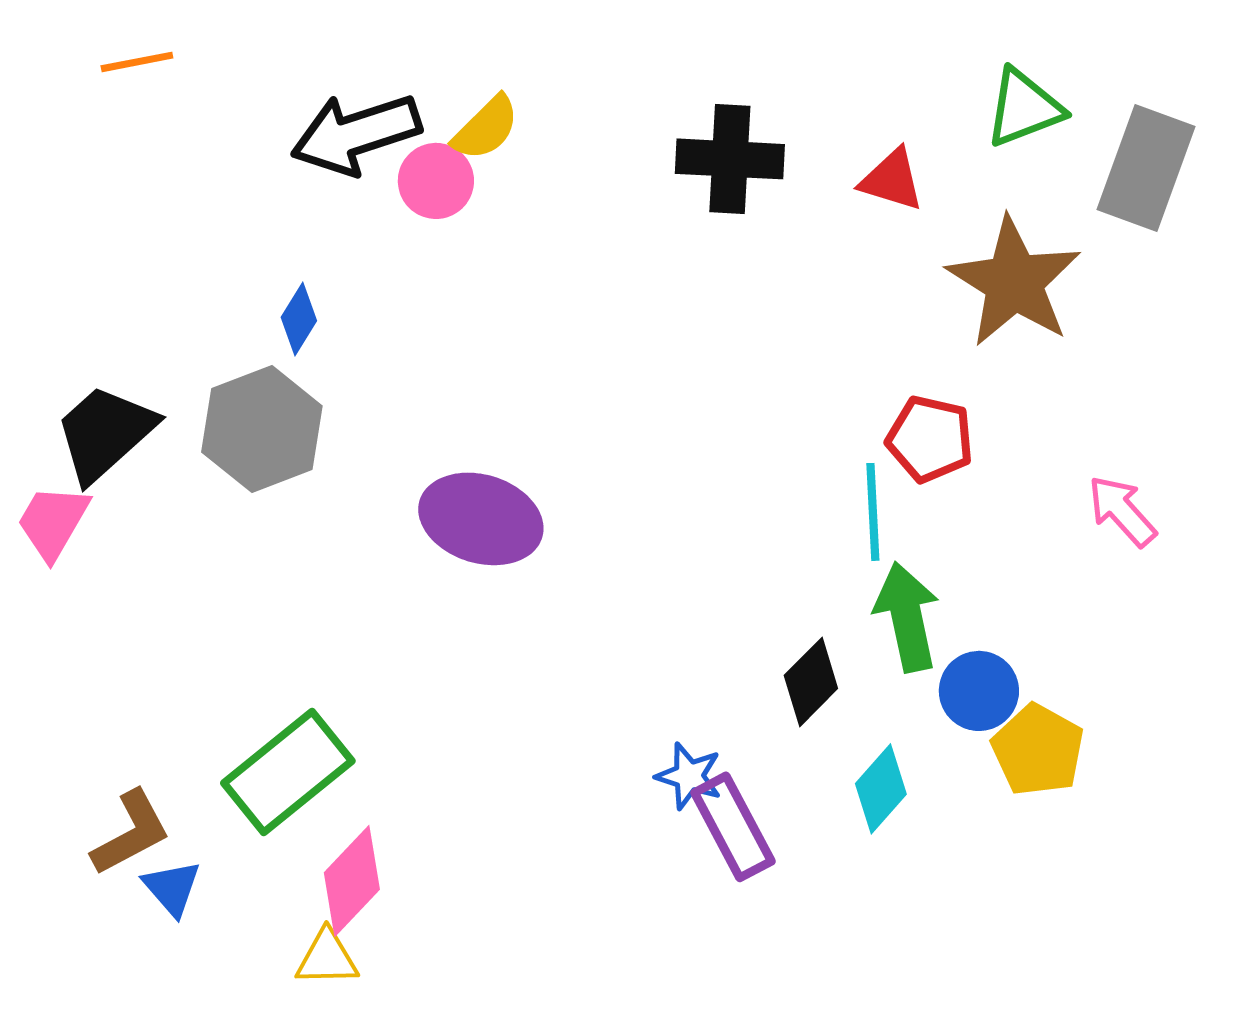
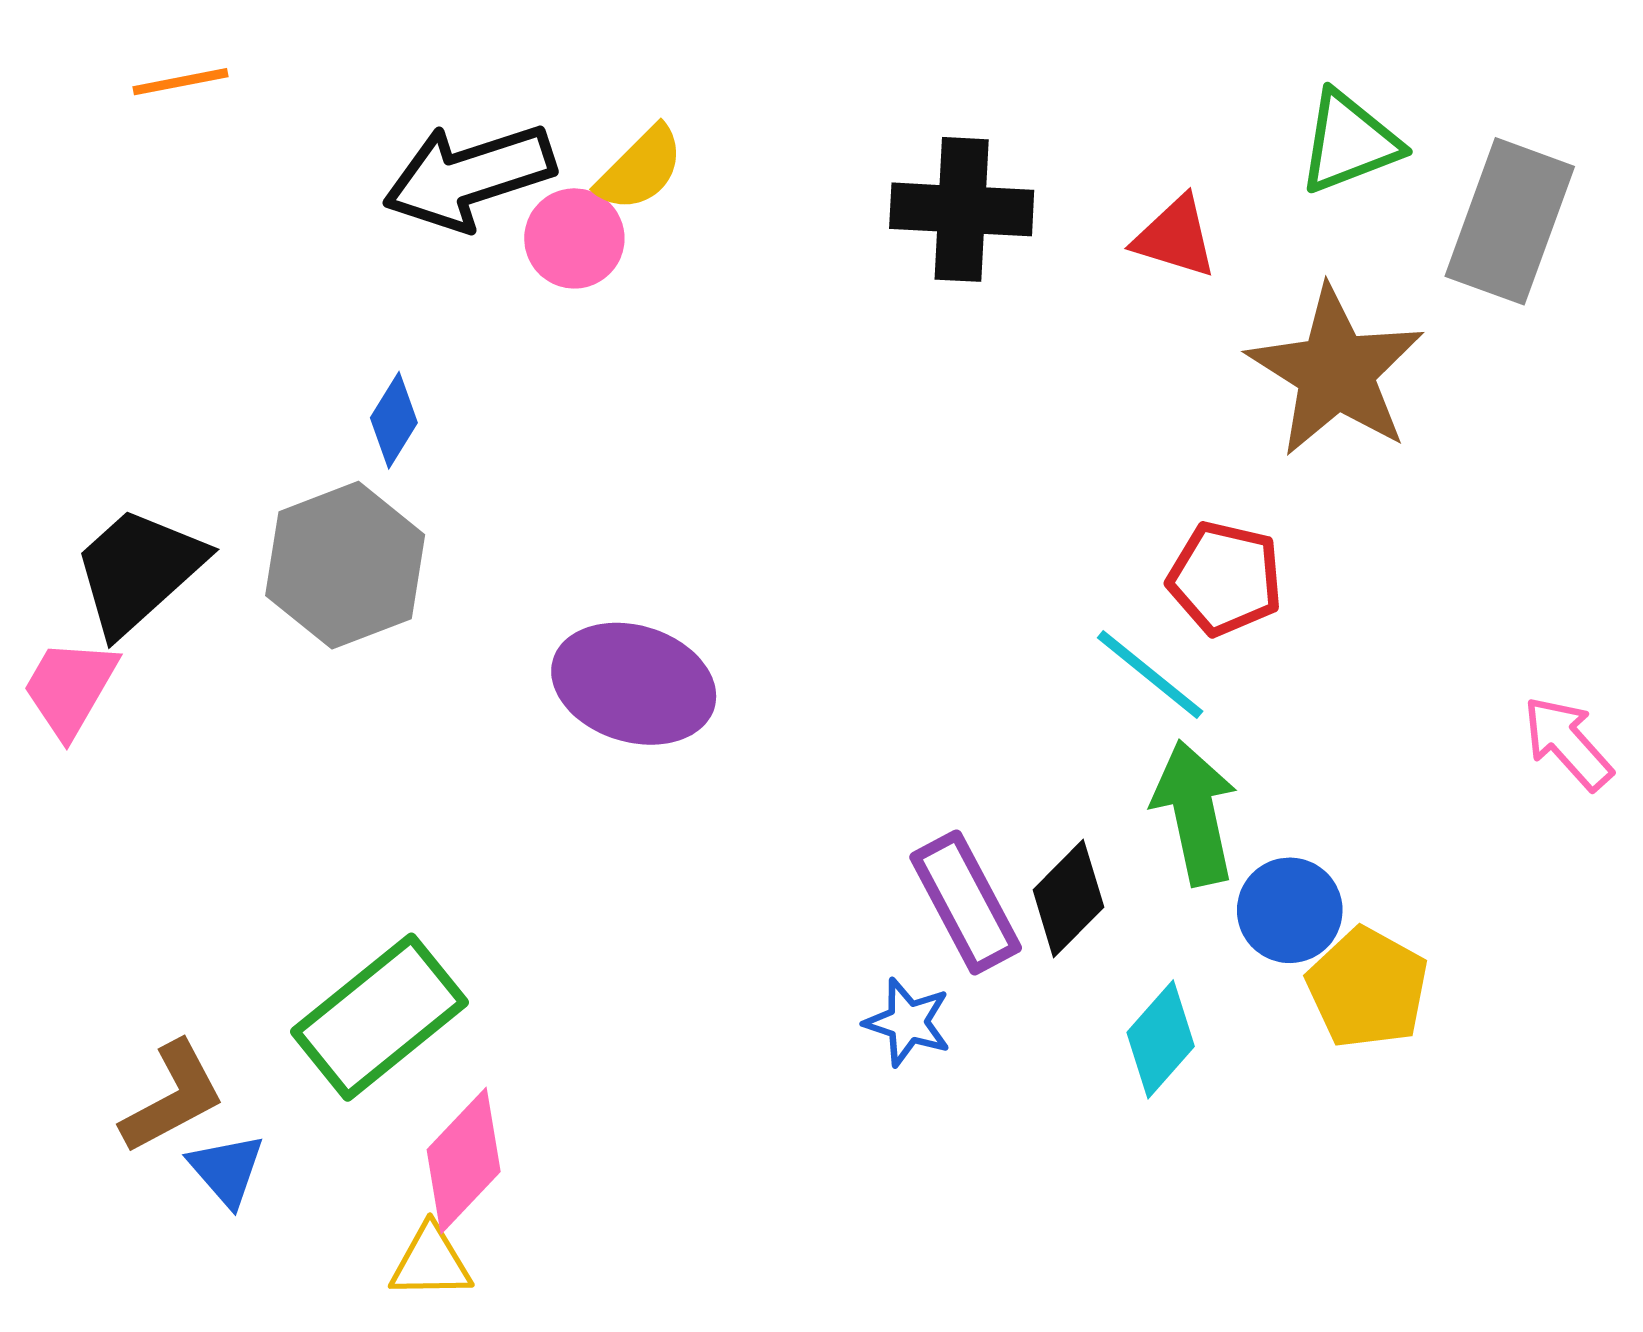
pink arrow: (1122, 511) -> (1568, 743), moved
cyan line: (873, 512) -> (1150, 675), turned -48
purple rectangle: (733, 827) -> (966, 902), moved

